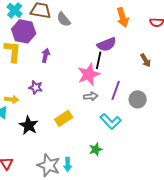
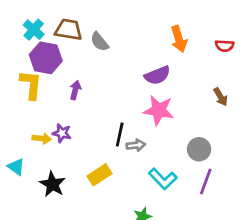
black line: (99, 60) -> (120, 134), moved
brown arrow: (146, 60) -> (221, 97), moved
pink star: (89, 74) -> (159, 110), moved, turned 30
purple line: (116, 90) -> (206, 182), moved
yellow arrow: (12, 99) -> (42, 139), moved

